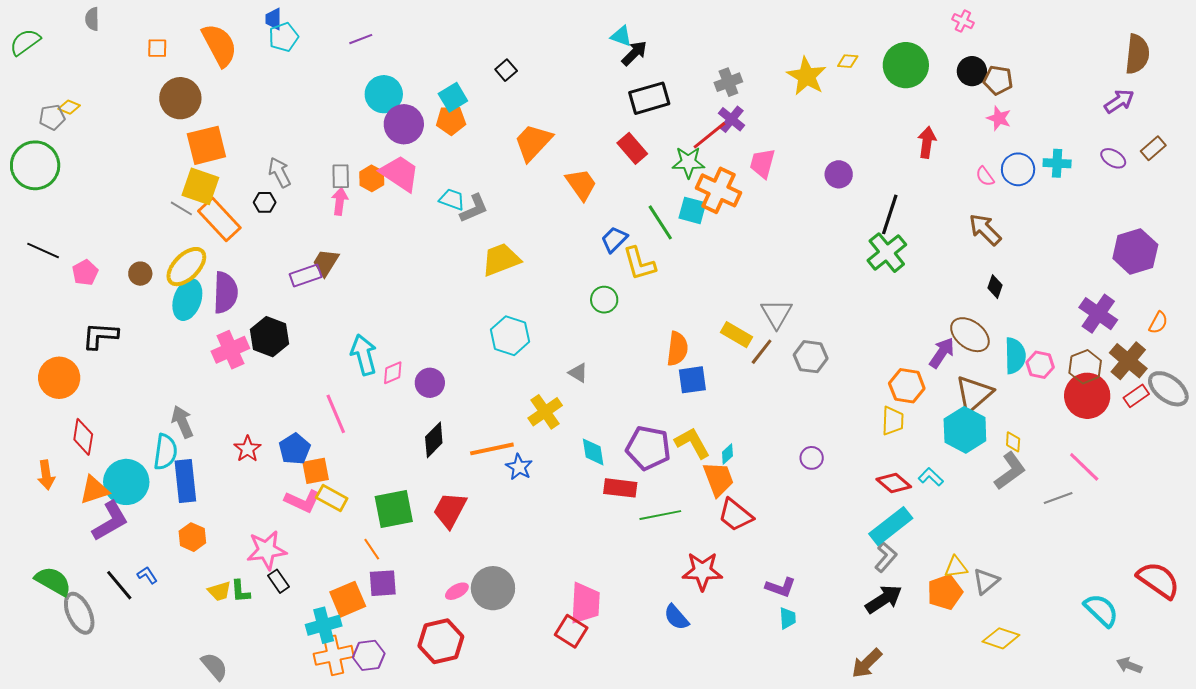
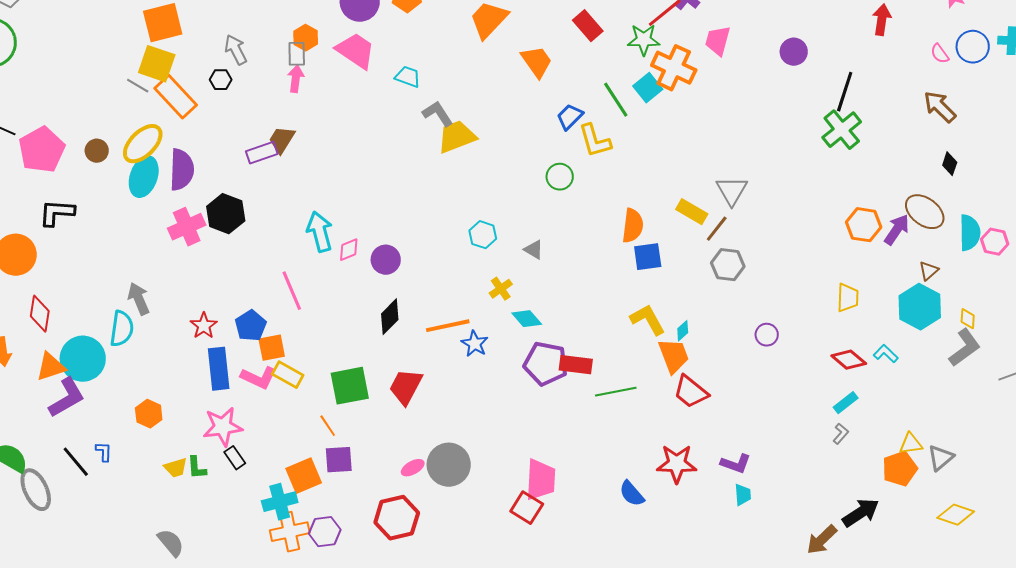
orange hexagon: (372, 178) -> (306, 38), moved
gray L-shape: (474, 208) -> (438, 114), moved, turned -100
cyan square: (692, 210) -> (648, 88), turned 36
pink pentagon: (85, 273) -> (42, 150), size x1.8
cyan hexagon: (510, 336) -> (483, 235), moved, size x0.7
gray hexagon: (811, 357) -> (728, 265), moved
orange hexagon: (907, 386) -> (864, 225), moved
brown triangle: (974, 394) -> (929, 271), size x0.5
yellow cross: (545, 412) -> (501, 289), size x0.7
purple pentagon: (648, 448) -> (546, 364), moved
cyan diamond: (593, 452) -> (527, 319), moved, turned -32
blue rectangle: (185, 481) -> (219, 369), moved
cyan rectangle: (891, 526) -> (846, 403), size x0.6
gray L-shape: (886, 557) -> (841, 434), size x0.7
red star: (702, 571) -> (677, 464), moved
blue L-shape: (147, 575) -> (104, 452), turned 35
black arrow: (884, 599) -> (861, 513), moved

